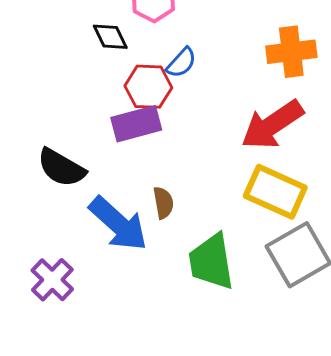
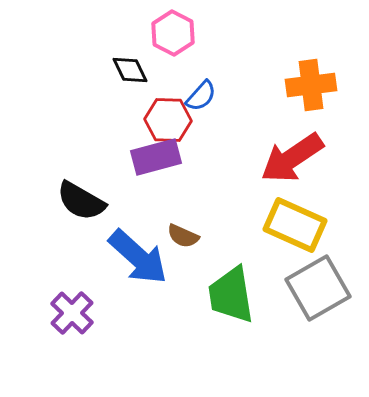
brown semicircle: (163, 203) -> (183, 236), turned 124

